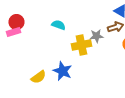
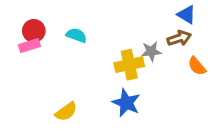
cyan semicircle: (58, 25) -> (76, 35), moved
blue star: (62, 71) -> (126, 103), moved

